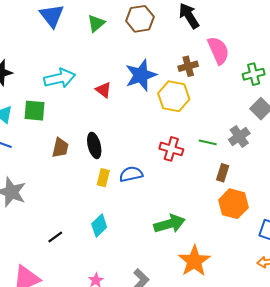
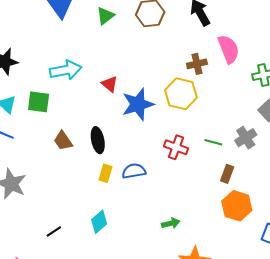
blue star: (141, 75) -> (138, 104), moved
brown trapezoid: (60, 148) -> (63, 141), turned 130
green arrow: (169, 224) -> (171, 223), size x0.6

